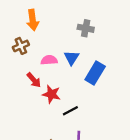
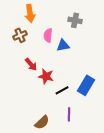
blue triangle: (72, 58) -> (63, 45), turned 48
pink semicircle: (49, 60) -> (48, 35), moved, turned -80
blue rectangle: (95, 73) -> (86, 85), moved

